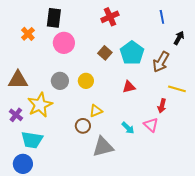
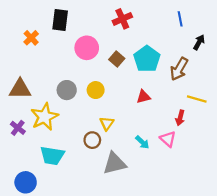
pink circle: (64, 43) -> (87, 48), moved
yellow triangle: (96, 111) -> (107, 123), turned -32
cyan trapezoid: (32, 140) -> (52, 156), moved

